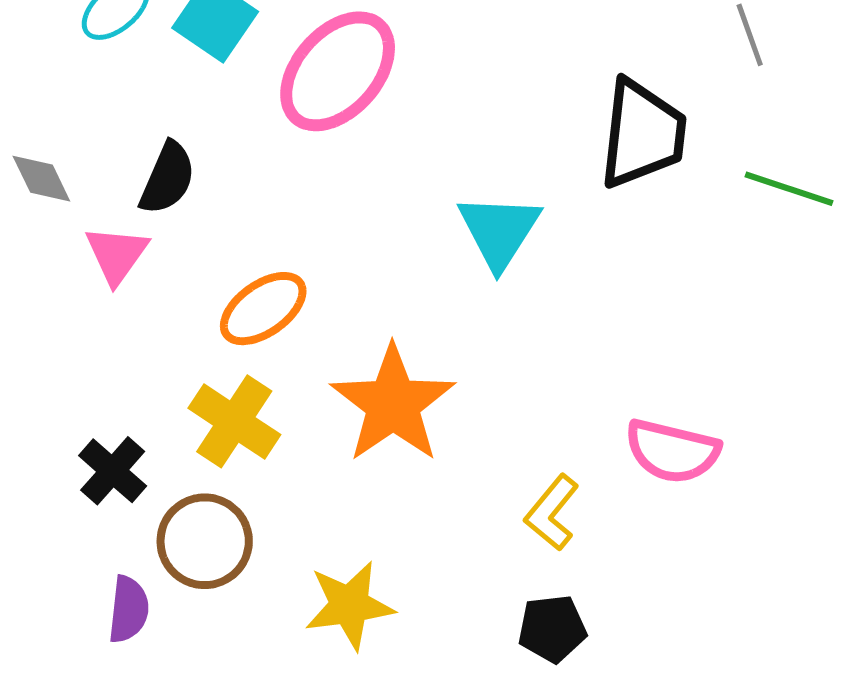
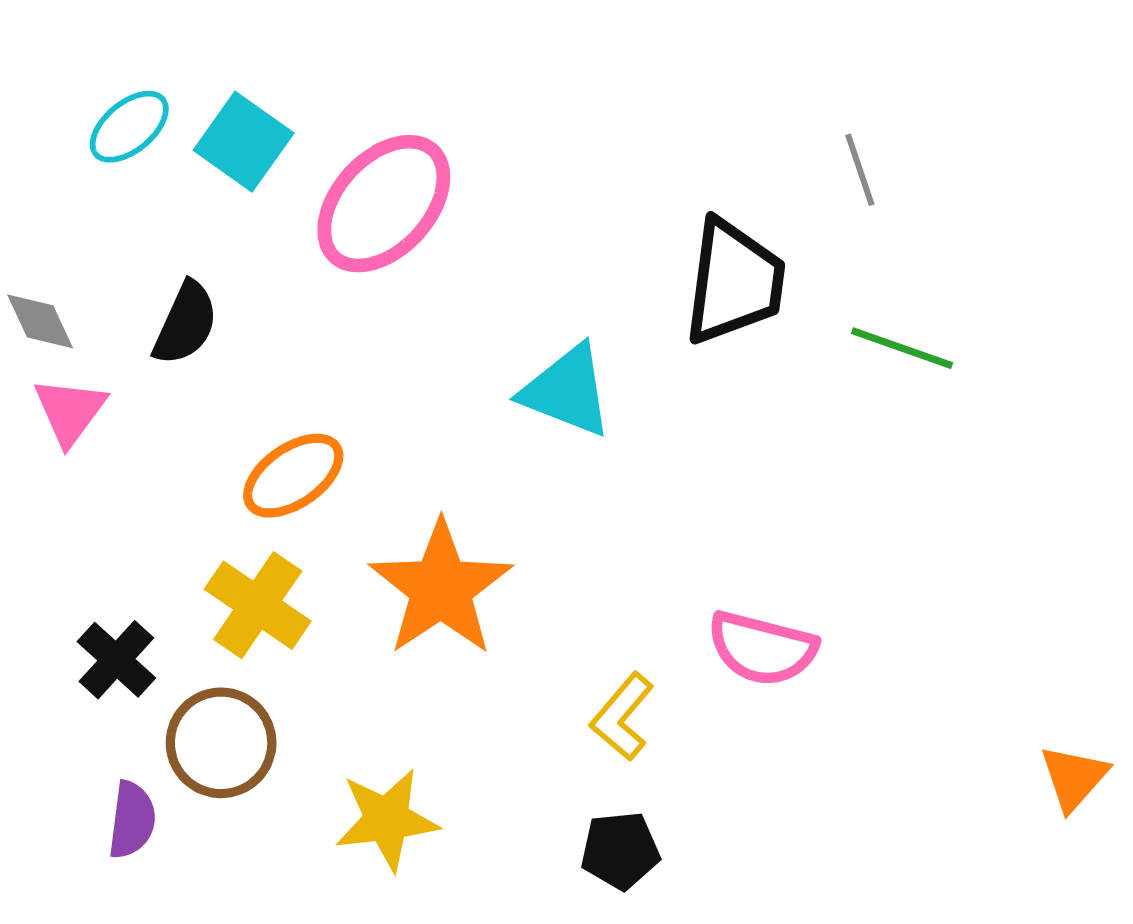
cyan triangle: (499, 231) -> (567, 391), turned -42
pink triangle: (117, 255) -> (70, 411), moved

